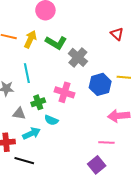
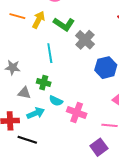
cyan line: (27, 73) -> (50, 53), moved
pink cross: (65, 92) -> (77, 113), moved
green cross: (38, 102) -> (44, 83), turned 32

